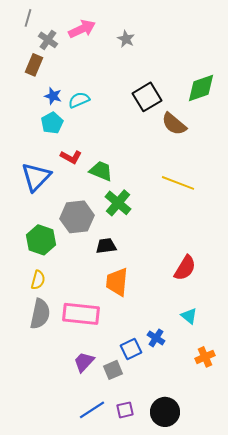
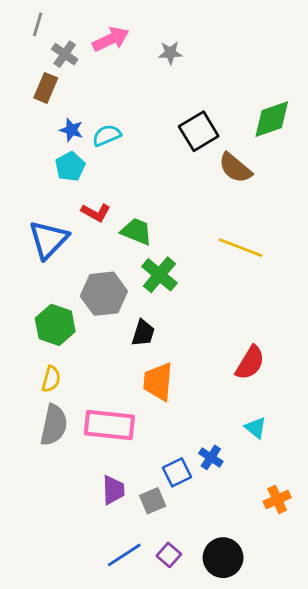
gray star: (126, 39) -> (170, 53), turned -30
black trapezoid: (106, 246) -> (143, 333), turned 115
orange cross: (205, 357) -> (277, 499), moved
purple trapezoid: (84, 362) -> (113, 490), turned 135
purple square: (125, 410) -> (169, 555), turned -36

